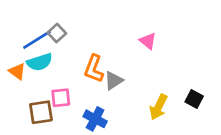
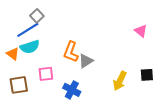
gray square: (57, 33) -> (37, 16), moved
pink triangle: (148, 41) -> (141, 31), moved
black square: (194, 99) -> (147, 75), turned -32
brown square: (41, 112) -> (19, 85), moved

